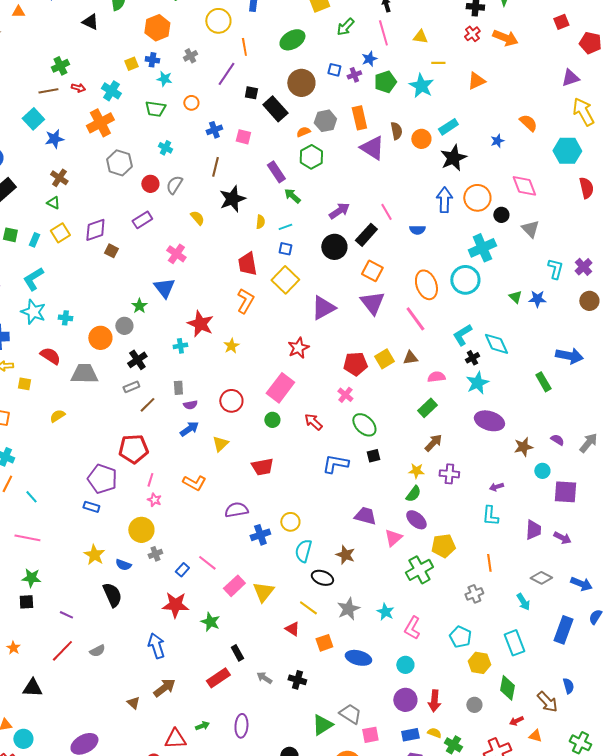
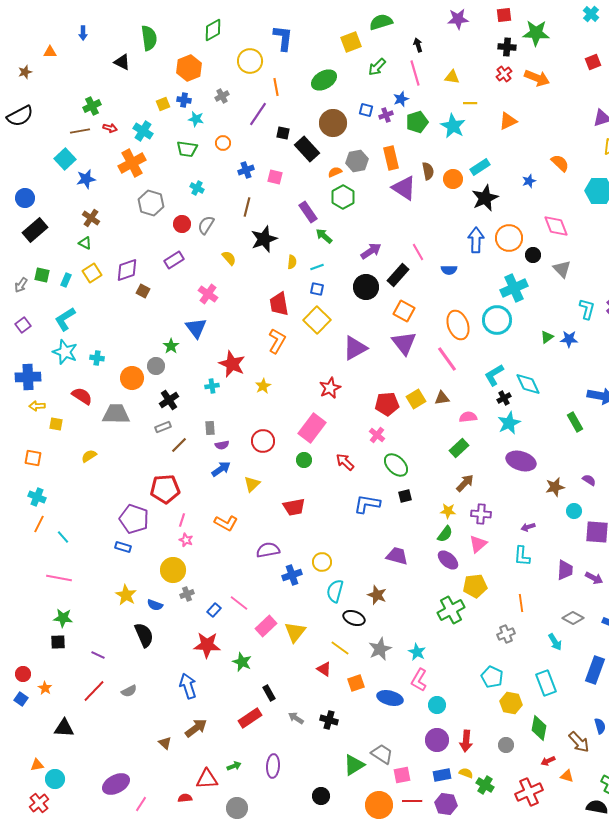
green triangle: (515, 297) -> (547, 337), turned 40
pink triangle: (393, 538) -> (478, 544), moved
pink L-shape: (412, 628) -> (419, 680), moved

